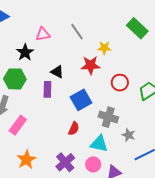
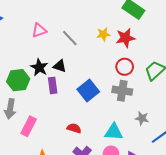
gray line: (77, 32) -> (70, 38), moved
black star: (25, 52) -> (39, 67), moved
red star: (91, 65) -> (125, 38), moved
gray cross: (108, 117) -> (122, 91), moved
red semicircle: (74, 129) -> (74, 128), moved, turned -88

